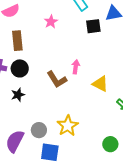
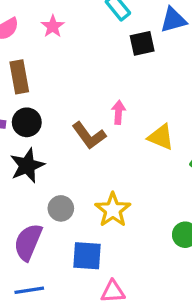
pink star: (51, 22) -> (53, 26), moved
black star: (18, 95) -> (27, 166), size x1.5
gray circle: (39, 130) -> (61, 208), moved

